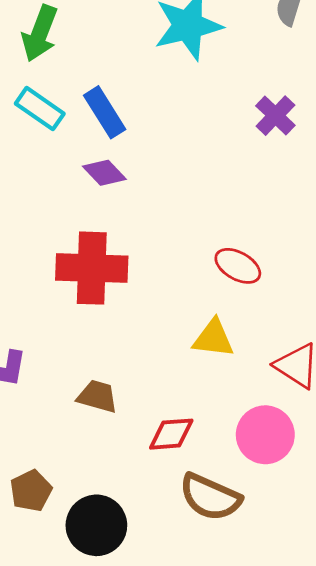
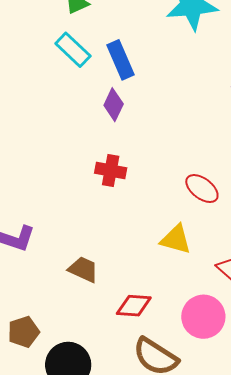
purple diamond: (104, 173) -> (114, 105), turned 60
red cross: (92, 268) -> (111, 171), moved, size x0.6

